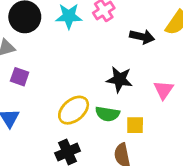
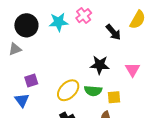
black arrow: (142, 37) -> (113, 32), turned 42
purple square: (20, 77) -> (31, 80), moved, turned -32

